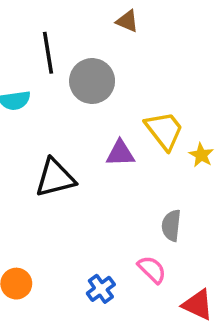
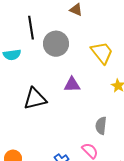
yellow trapezoid: (164, 130) -> (102, 53), moved

